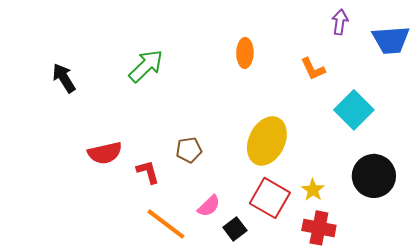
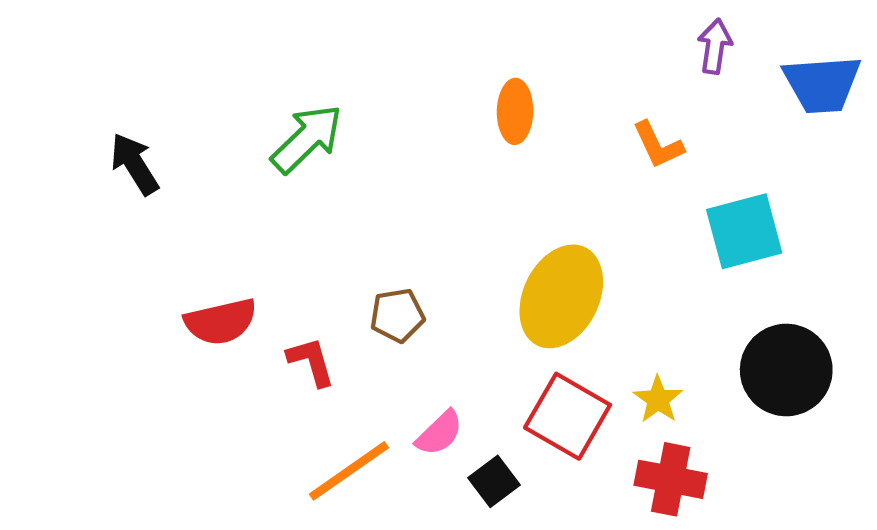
cyan square: (354, 110) -> (744, 231), turned 30
orange line: (166, 224) -> (349, 471), turned -72

